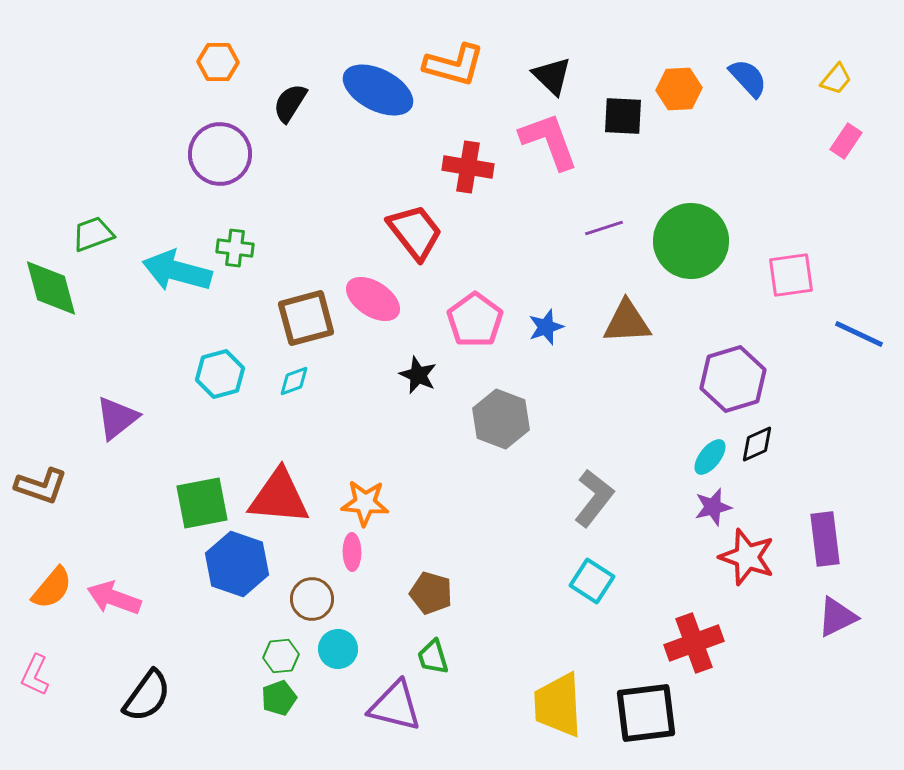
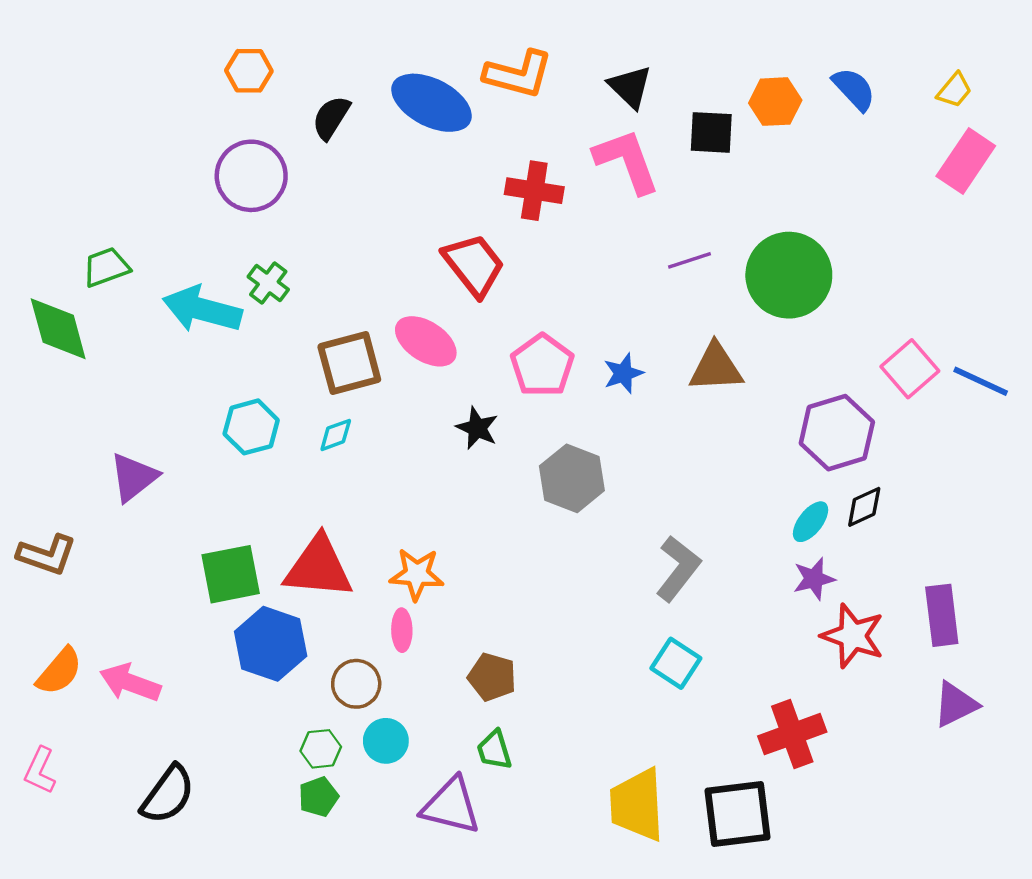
pink rectangle: (846, 141) -> (966, 161), size x1.6
green cross: (235, 248) -> (268, 283), turned 30
pink square: (791, 275) -> (910, 369), moved, turned -33

